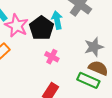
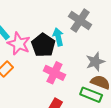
pink cross: (52, 57) -> (54, 73), size x1.5

